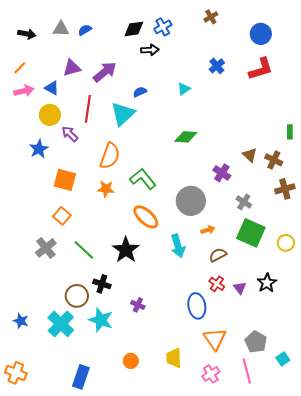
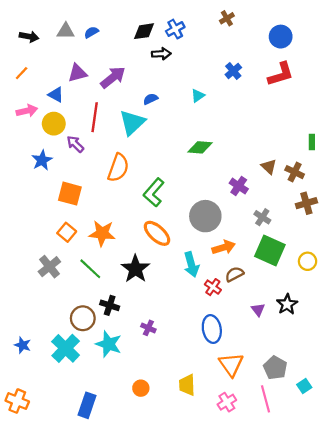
pink arrow: (24, 91) -> (27, 111), moved
green L-shape: (143, 179) -> (154, 192), turned -100
orange star: (106, 189) -> (102, 233), moved, size x1.4
orange arrow: (208, 230) -> (224, 247), size x1.5
red cross: (217, 284) -> (213, 287), moved

